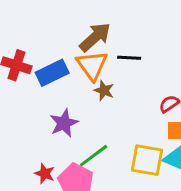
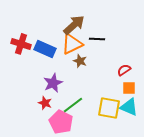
orange triangle: (92, 65) -> (72, 44), turned 40
blue rectangle: (52, 73) -> (45, 49), turned 50
red star: (45, 174) -> (45, 103), moved

